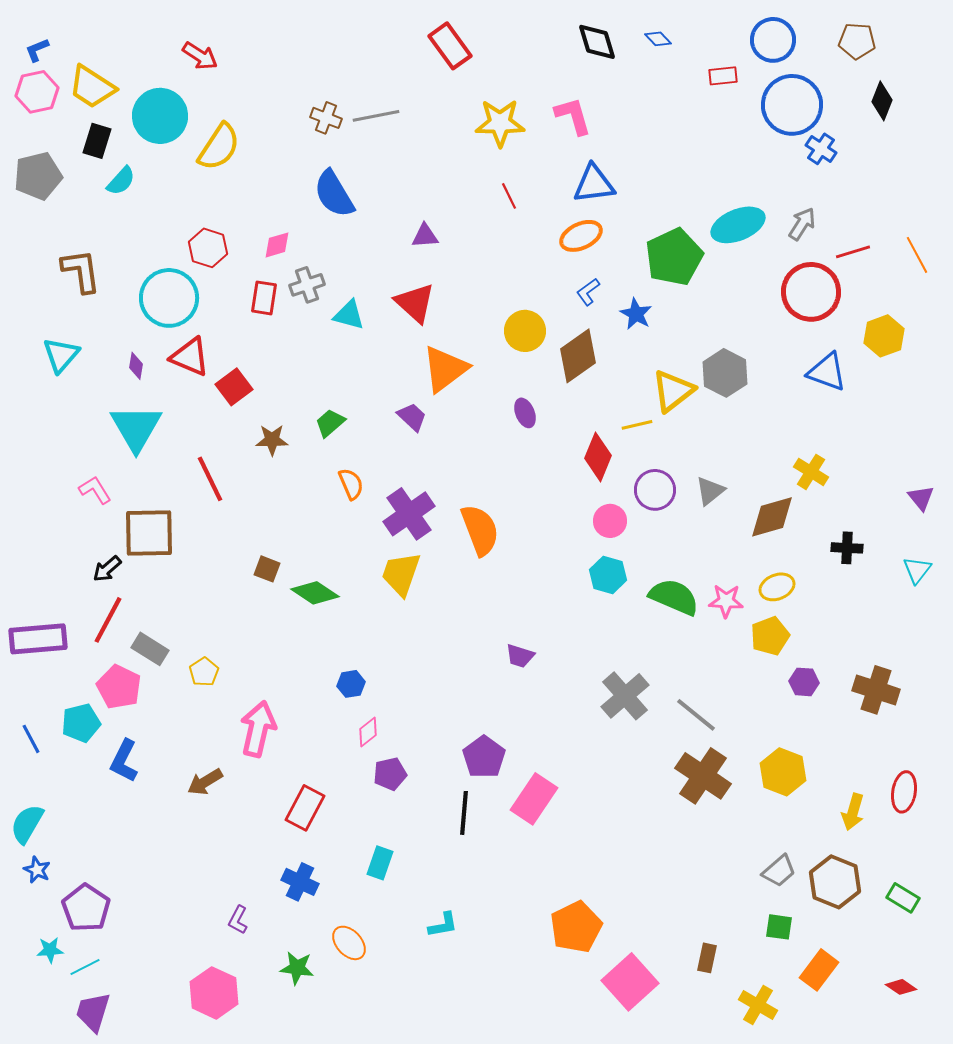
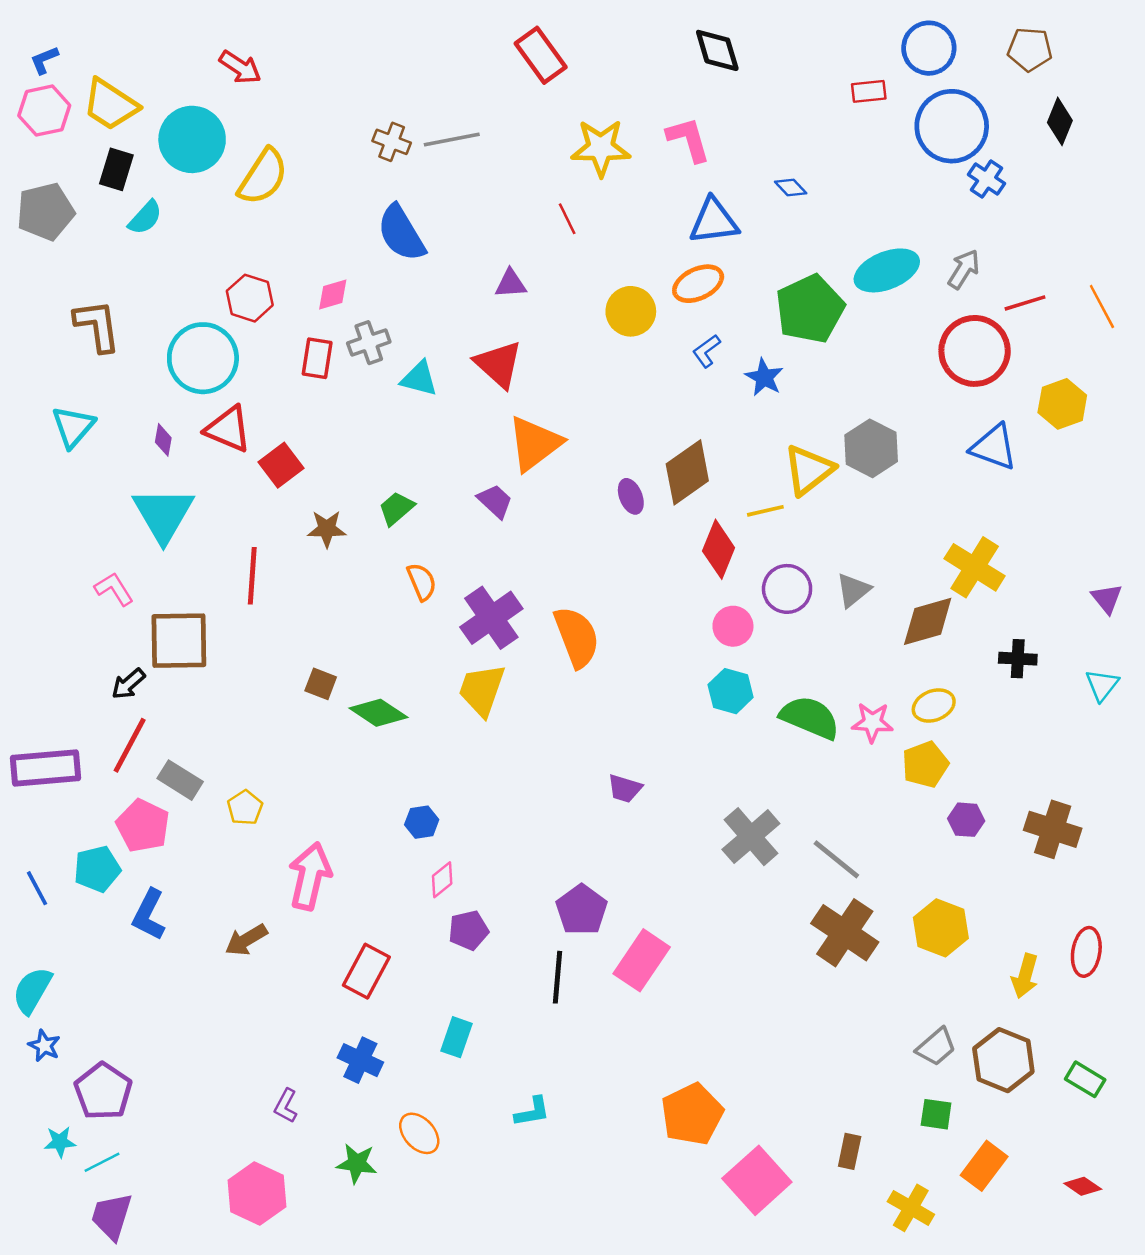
blue diamond: (658, 39) -> (791, 187), moved
red line: (509, 196) -> (567, 219), moved
yellow circle: (525, 331) -> (631, 311), moved
brown diamond: (578, 356) -> (687, 472), moved
yellow cross: (811, 472) -> (975, 567), size x1.4
red line: (210, 479) -> (252, 576), turned 30

